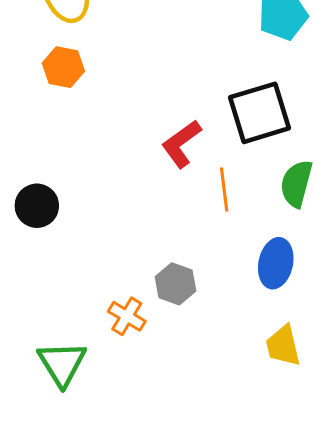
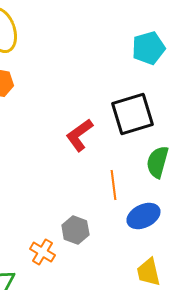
orange line: (224, 190) -> (113, 185), moved
blue ellipse: (276, 263) -> (143, 216), turned 52

